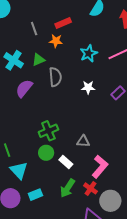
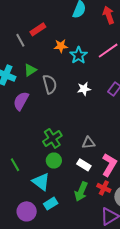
red rectangle: (63, 23) -> (38, 29), moved
orange star: (56, 41) -> (61, 46), moved
white rectangle: (66, 162) -> (84, 165), moved
cyan triangle: (19, 170) -> (41, 182), moved

